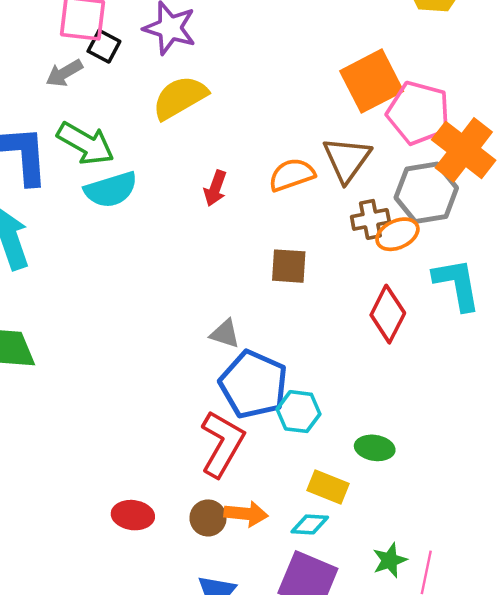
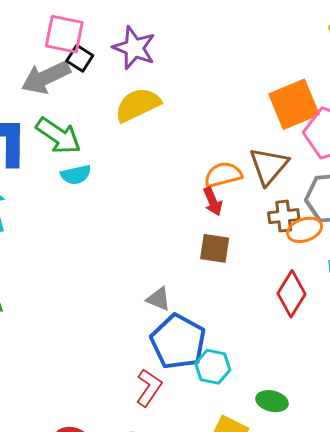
gray arrow: (64, 73) -> (46, 77), size x1.6
red arrow: (215, 188) -> (213, 201), moved, turned -48
cyan semicircle: (111, 190) -> (76, 175), size x0.7
red L-shape: (222, 444) -> (149, 388), size x0.7

